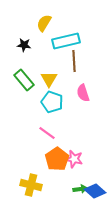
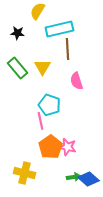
cyan pentagon: (52, 102) -> (49, 105), moved
pink line: (47, 133) -> (40, 121), turned 42

